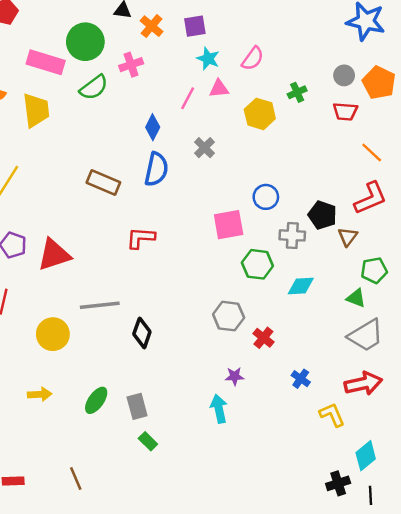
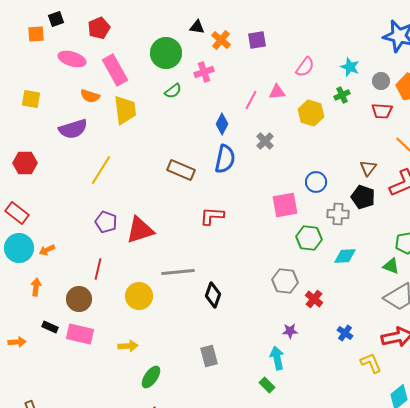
cyan star: (208, 59) -> (350, 67), moved
pink rectangle: (46, 62) -> (115, 70), moved, turned 44
green semicircle: (94, 87) -> (173, 91), size x0.7
brown triangle: (348, 237) -> (368, 168), moved
green ellipse: (96, 400) -> (151, 377), moved
green rectangle: (148, 441) -> (267, 385), moved

